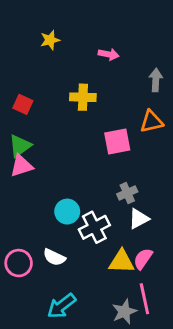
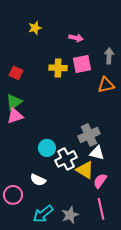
pink square: (117, 142) -> (82, 64), moved
gray cross: (127, 193) -> (89, 135), size x1.5
white triangle: (139, 219) -> (97, 153), turned 42
yellow triangle: (122, 262) -> (85, 170), moved, turned 30
pink circle: (19, 263) -> (13, 195), moved
gray star: (124, 312) -> (70, 215), moved

